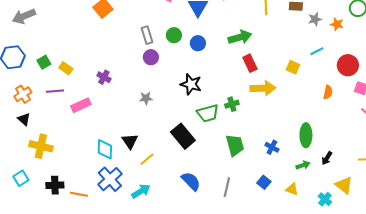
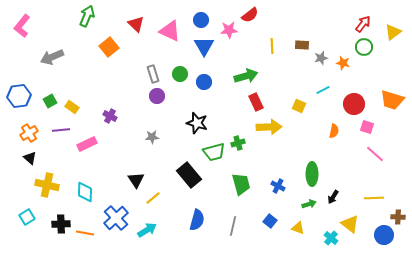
gray arrow: (24, 16) -> (52, 57), moved
cyan diamond: (105, 149) -> (85, 192), moved
blue semicircle: (191, 181) -> (197, 220), turned 60

